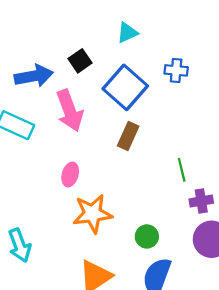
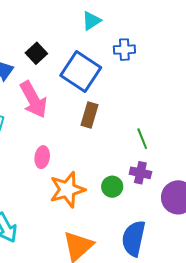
cyan triangle: (127, 33) -> (91, 21), moved
purple cross: (201, 201) -> (140, 173), moved, turned 30
green circle: (147, 236) -> (112, 187), moved

